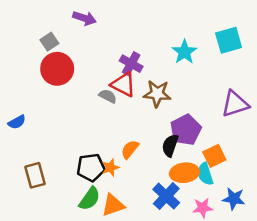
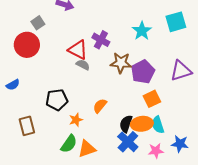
red circle: (57, 69) -> (27, 45), moved
red triangle: (123, 84) -> (78, 50), moved
purple pentagon: (186, 130) -> (143, 72), moved
black semicircle: (170, 145) -> (126, 124), moved
orange square: (214, 156) -> (152, 99), moved
black pentagon: (91, 168) -> (57, 100), moved
orange star: (110, 168) -> (76, 120), moved

